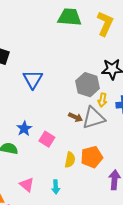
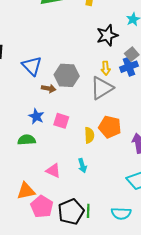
gray hexagon: (88, 85) -> (67, 75), moved
brown arrow: (76, 117) -> (49, 89), moved
orange pentagon: (92, 157) -> (110, 127), turned -30

